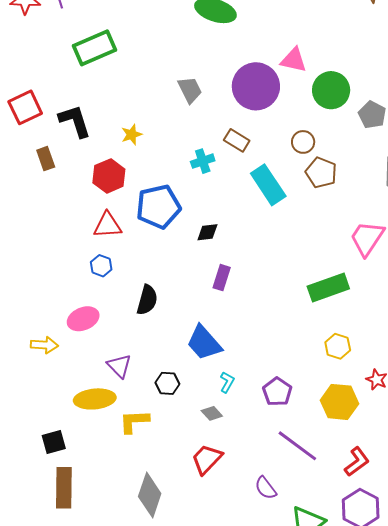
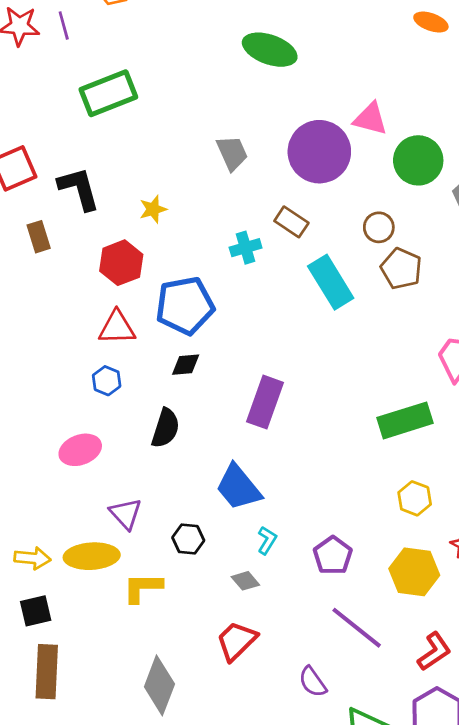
black diamond: (207, 232) -> (186, 365), moved
purple rectangle: (222, 278) -> (265, 402), size x1.5
yellow arrow: (44, 345) -> (32, 558), moved

